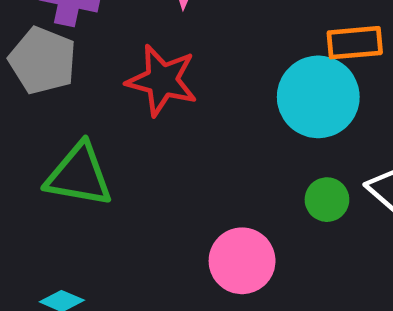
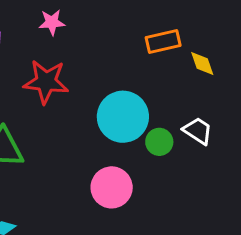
cyan circle: (318, 97) -> (123, 117), moved

